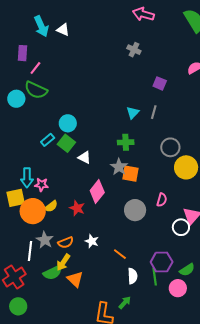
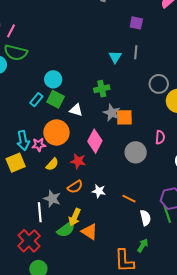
green cross: (126, 142) -> (102, 89), moved
orange circle: (33, 211) -> (56, 132), moved
orange semicircle: (66, 242) -> (75, 187), moved

